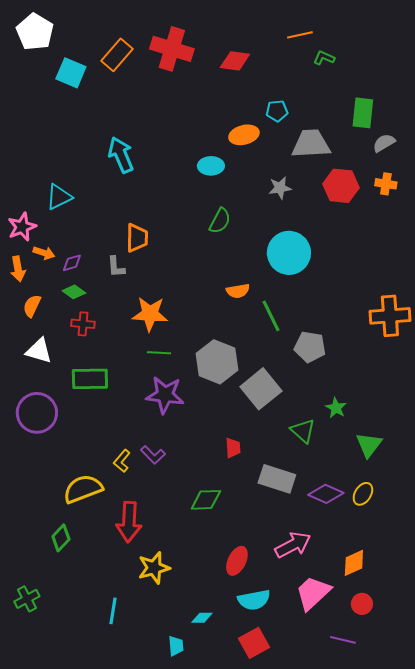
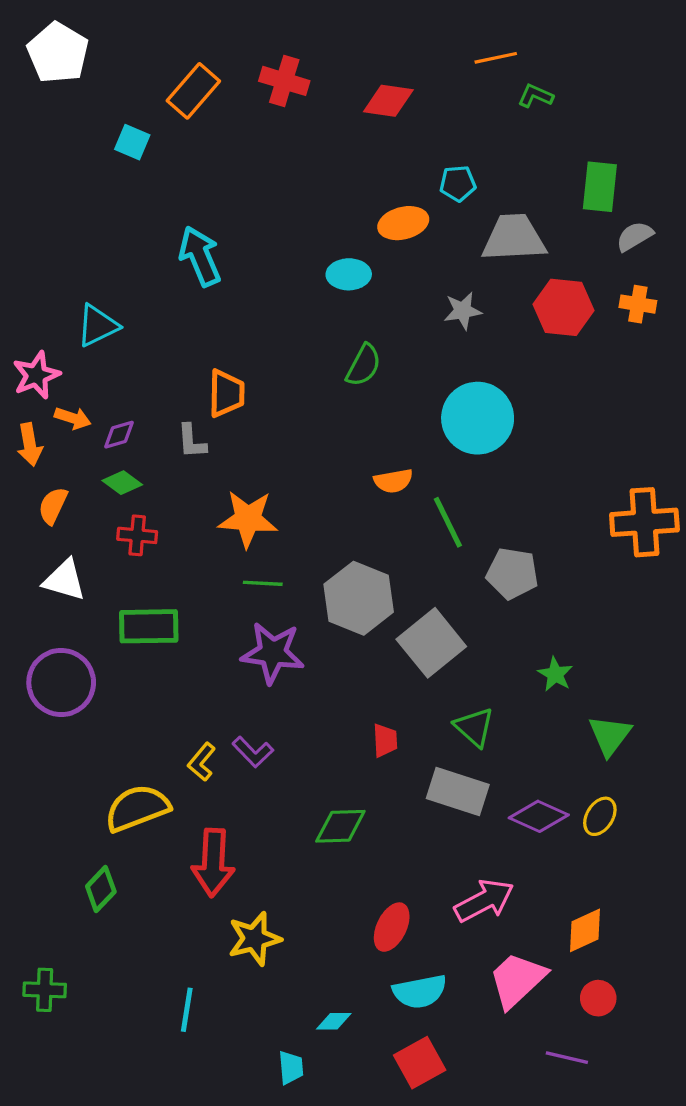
red cross: (172, 49) -> (284, 81), size x0.7
cyan square: (71, 73) -> (132, 142), moved, size x0.7
green triangle: (303, 431) -> (474, 727), moved
green cross: (27, 599) -> (45, 990), turned 30

